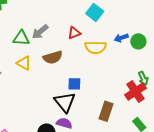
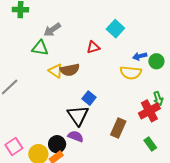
gray arrow: (40, 32) -> (52, 30), moved
yellow semicircle: (96, 47) -> (131, 73), moved
yellow triangle: (24, 63) -> (56, 71), moved
blue square: (74, 84) -> (89, 98), turned 32

